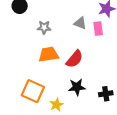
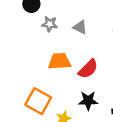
gray triangle: (80, 23) -> (80, 27), moved
gray star: (44, 27) -> (50, 24), moved

